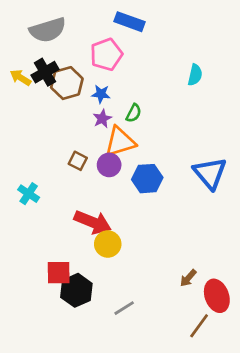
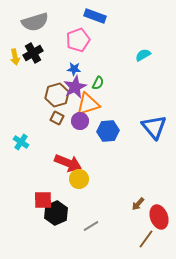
cyan semicircle: (195, 75) -> (143, 55), turned -133
yellow arrow: (20, 78) -> (15, 57), turned -133
brown hexagon: (67, 83) -> (57, 95), moved
purple star: (102, 119) -> (75, 87), size x1.6

